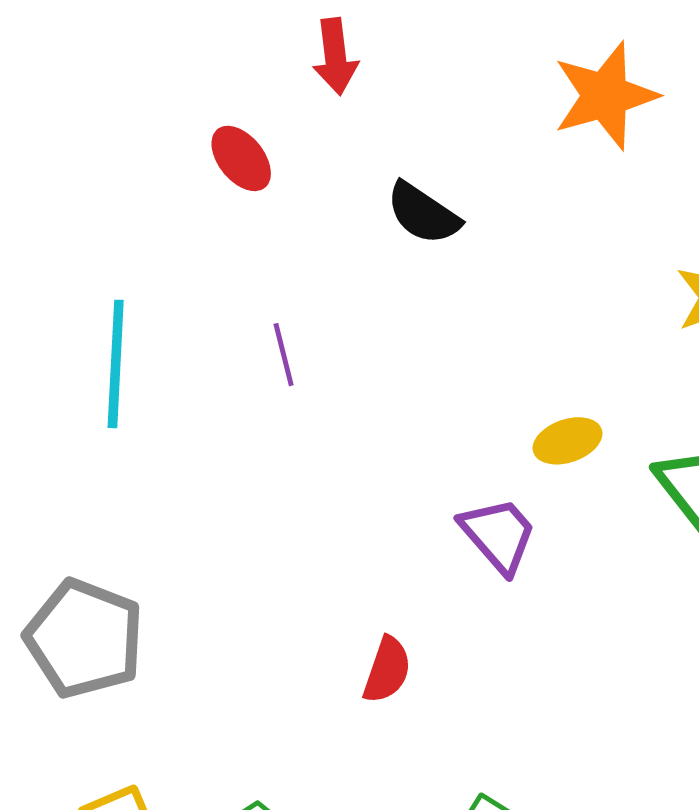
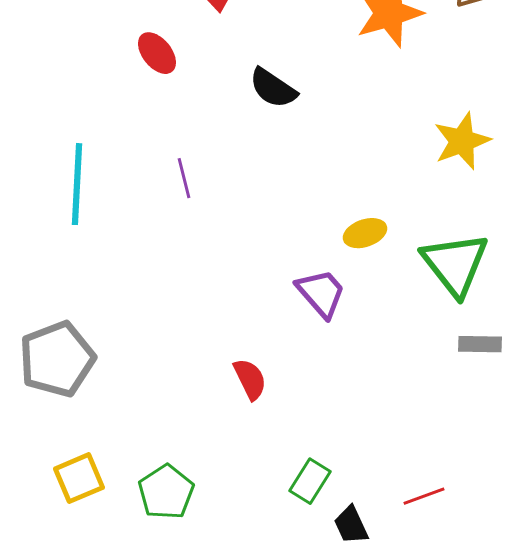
gray pentagon: (84, 639) -> (57, 359), turned 30
red semicircle: (387, 670) -> (250, 379), turned -45

